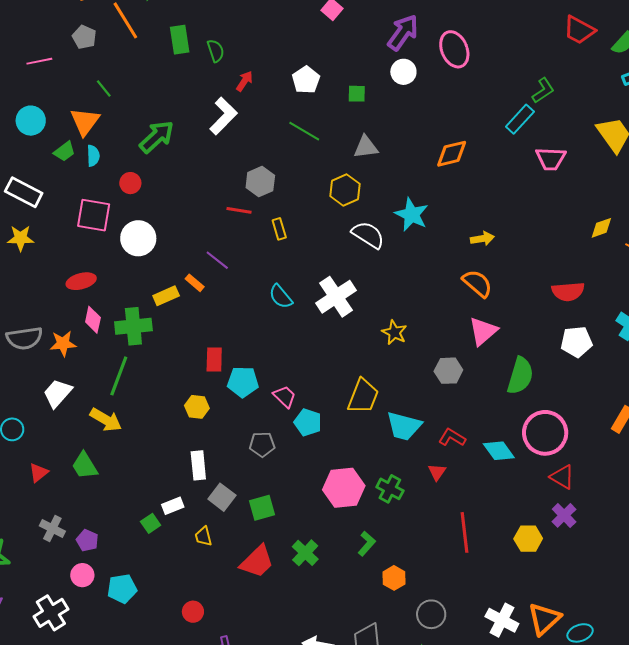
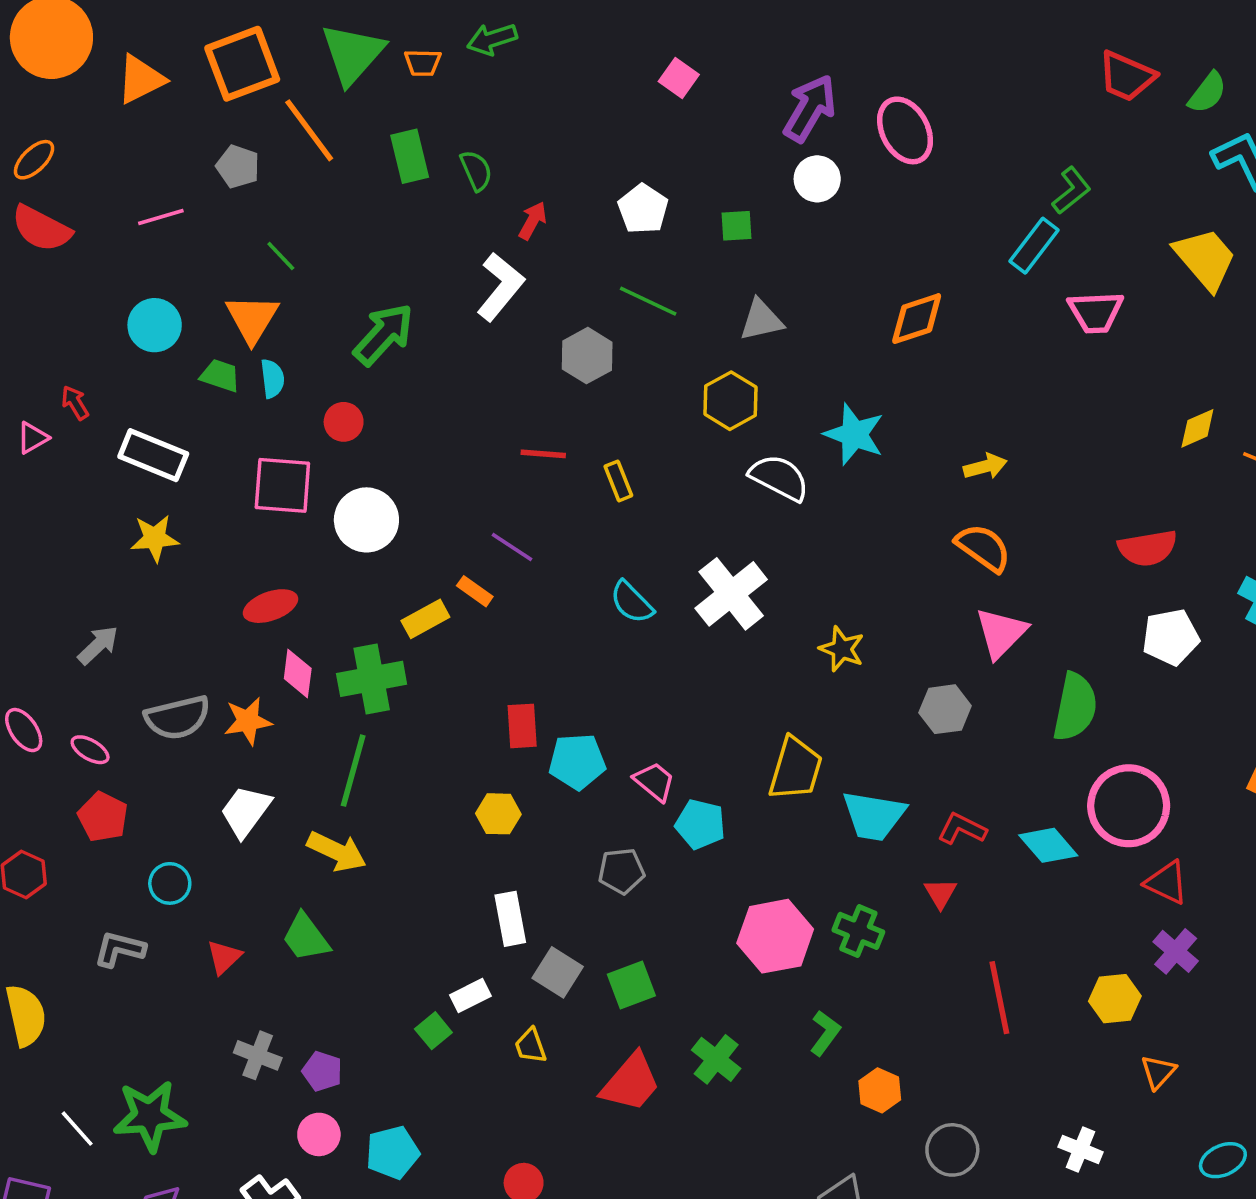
green trapezoid: (64, 151) -> (220, 376), turned -120
gray hexagon: (260, 182) -> (587, 356), moved
orange triangle: (544, 619) -> (1158, 1072), moved, size x0.6
white cross: (502, 620) -> (1081, 1149), size x0.7

